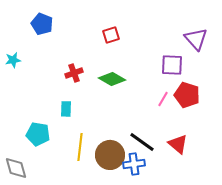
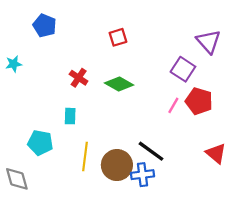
purple square: (172, 65) -> (183, 69), turned 30
red cross: (74, 73) -> (79, 78), turned -36
red triangle: (178, 144) -> (216, 153), moved

